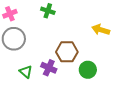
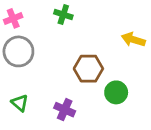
purple cross: (49, 68) -> (65, 110), moved
green triangle: (26, 72) -> (20, 103), moved

